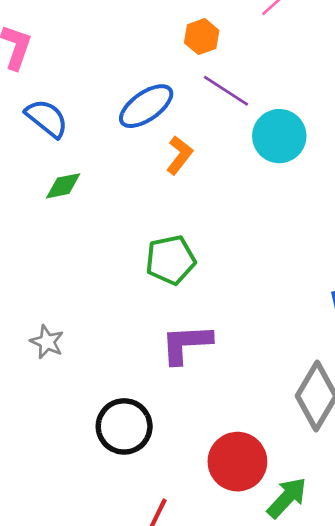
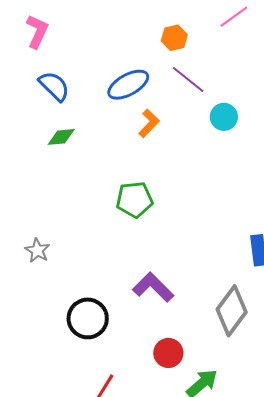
cyan circle: (279, 136) -> (224, 117), size x0.7
purple L-shape: (186, 344) -> (153, 287), moved, turned 42
red circle: (237, 462) -> (168, 353), size x0.7

